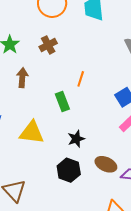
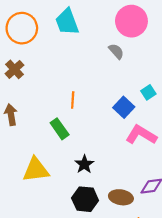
brown cross: (48, 45) -> (14, 69), moved
brown ellipse: (106, 164) -> (121, 197), moved

